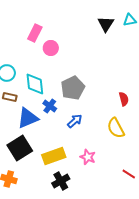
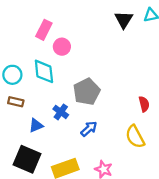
cyan diamond: (35, 84) -> (44, 71), moved
blue triangle: (28, 118) -> (36, 125), size x0.6
black square: (20, 148) -> (27, 159), turned -35

